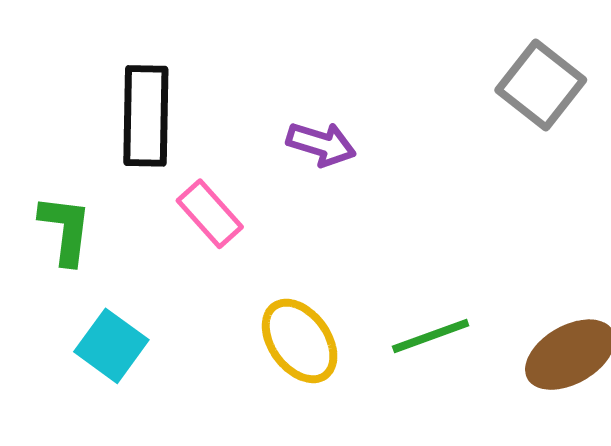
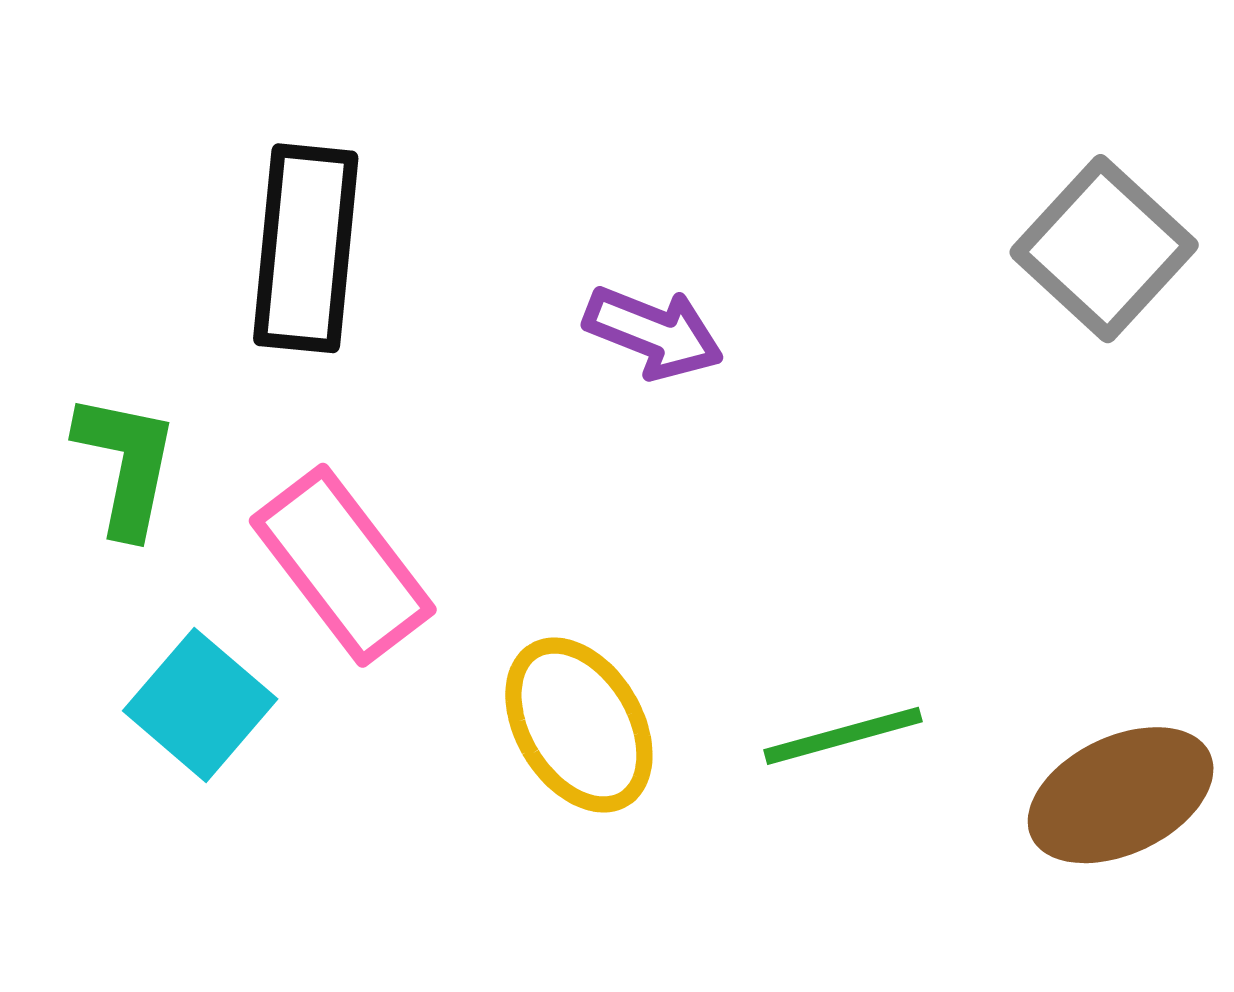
pink rectangle: (210, 214) -> (343, 565), moved, size x1.4

